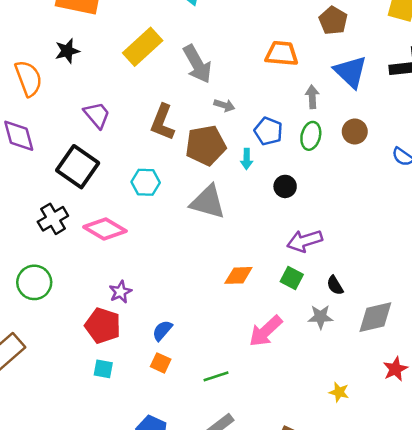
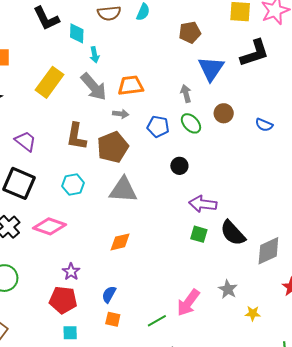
brown pentagon: (333, 20) -> (190, 32), turned -30
orange trapezoid: (282, 54) -> (131, 85), moved
blue triangle: (351, 72) -> (211, 69), turned 32
green ellipse: (311, 136) -> (191, 123), turned -45
cyan arrow: (247, 159) -> (95, 55), moved
purple arrow: (305, 241) -> (203, 204), turned 36
orange diamond: (238, 275) -> (120, 242), moved
black semicircle: (335, 285) -> (233, 233), size x1.8
gray star: (320, 317) -> (228, 289), moved, turned -30
pink arrow: (266, 331) -> (188, 303), moved

